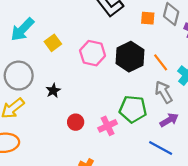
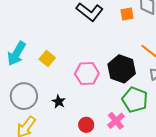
pink hexagon: (93, 53) -> (87, 73), moved
black hexagon: (130, 57) -> (122, 69), moved
green pentagon: (133, 109) -> (135, 100), turned 30

